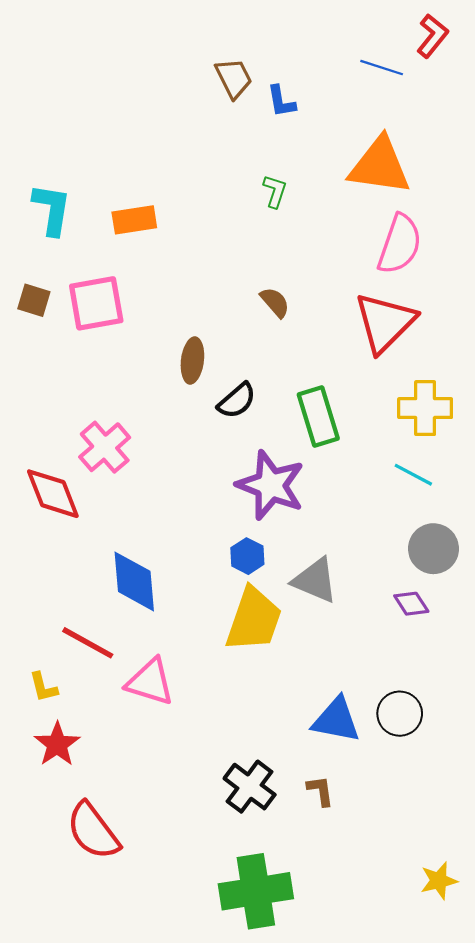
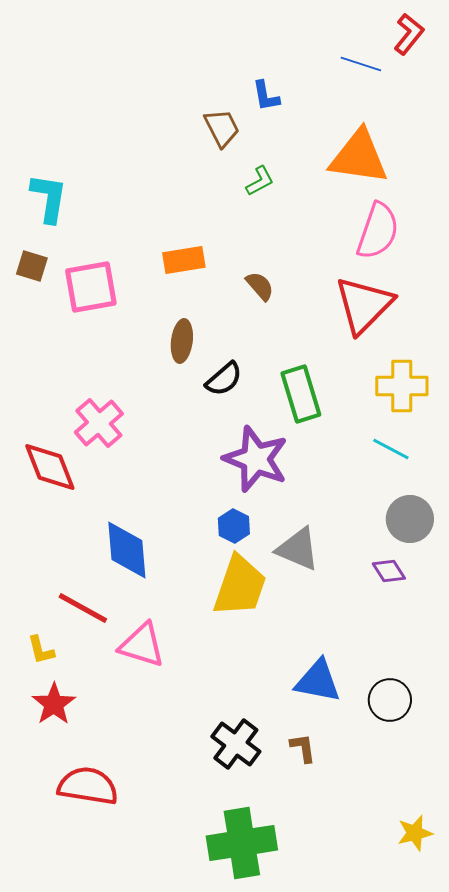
brown trapezoid: (234, 78) -> (222, 128), moved
green L-shape: (275, 191) -> (260, 181), turned 44
orange rectangle: (134, 220) -> (184, 260), moved
brown square: (34, 300) -> (32, 266), moved
black circle: (400, 714) -> (390, 700), moved
red semicircle: (93, 831) -> (88, 786), turned 136

